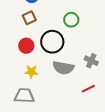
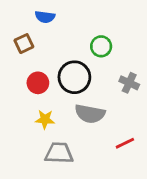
brown square: (29, 18) -> (24, 44), moved
gray cross: (91, 61) -> (129, 83), moved
gray trapezoid: (24, 96) -> (59, 153), moved

